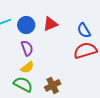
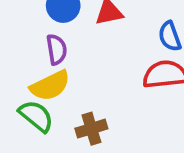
yellow semicircle: (27, 67) -> (50, 86), size x1.5

